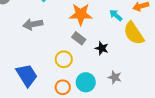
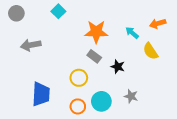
gray arrow: (33, 24) -> (31, 45), moved
yellow semicircle: (134, 33) -> (150, 51), size x0.7
blue trapezoid: (27, 75) -> (41, 94), turned 35

